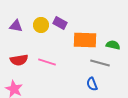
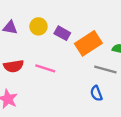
purple rectangle: (60, 23) -> (62, 33), moved
orange rectangle: (85, 40) -> (88, 43), turned -35

